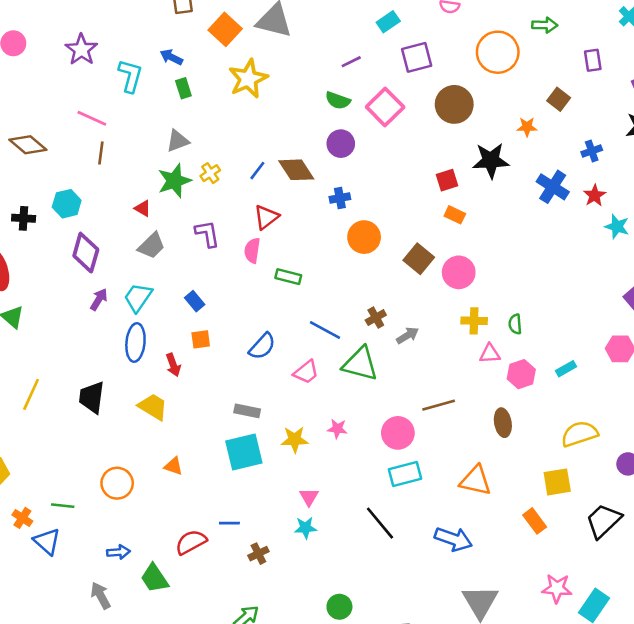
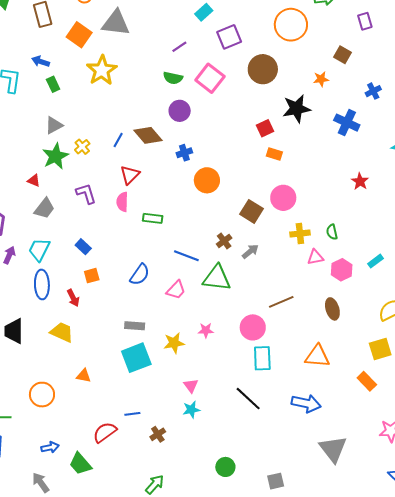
red star: (595, 195) -> (360, 181), moved
brown square: (419, 259) -> (252, 211), moved
cyan rectangle: (405, 474) -> (262, 358), turned -70

